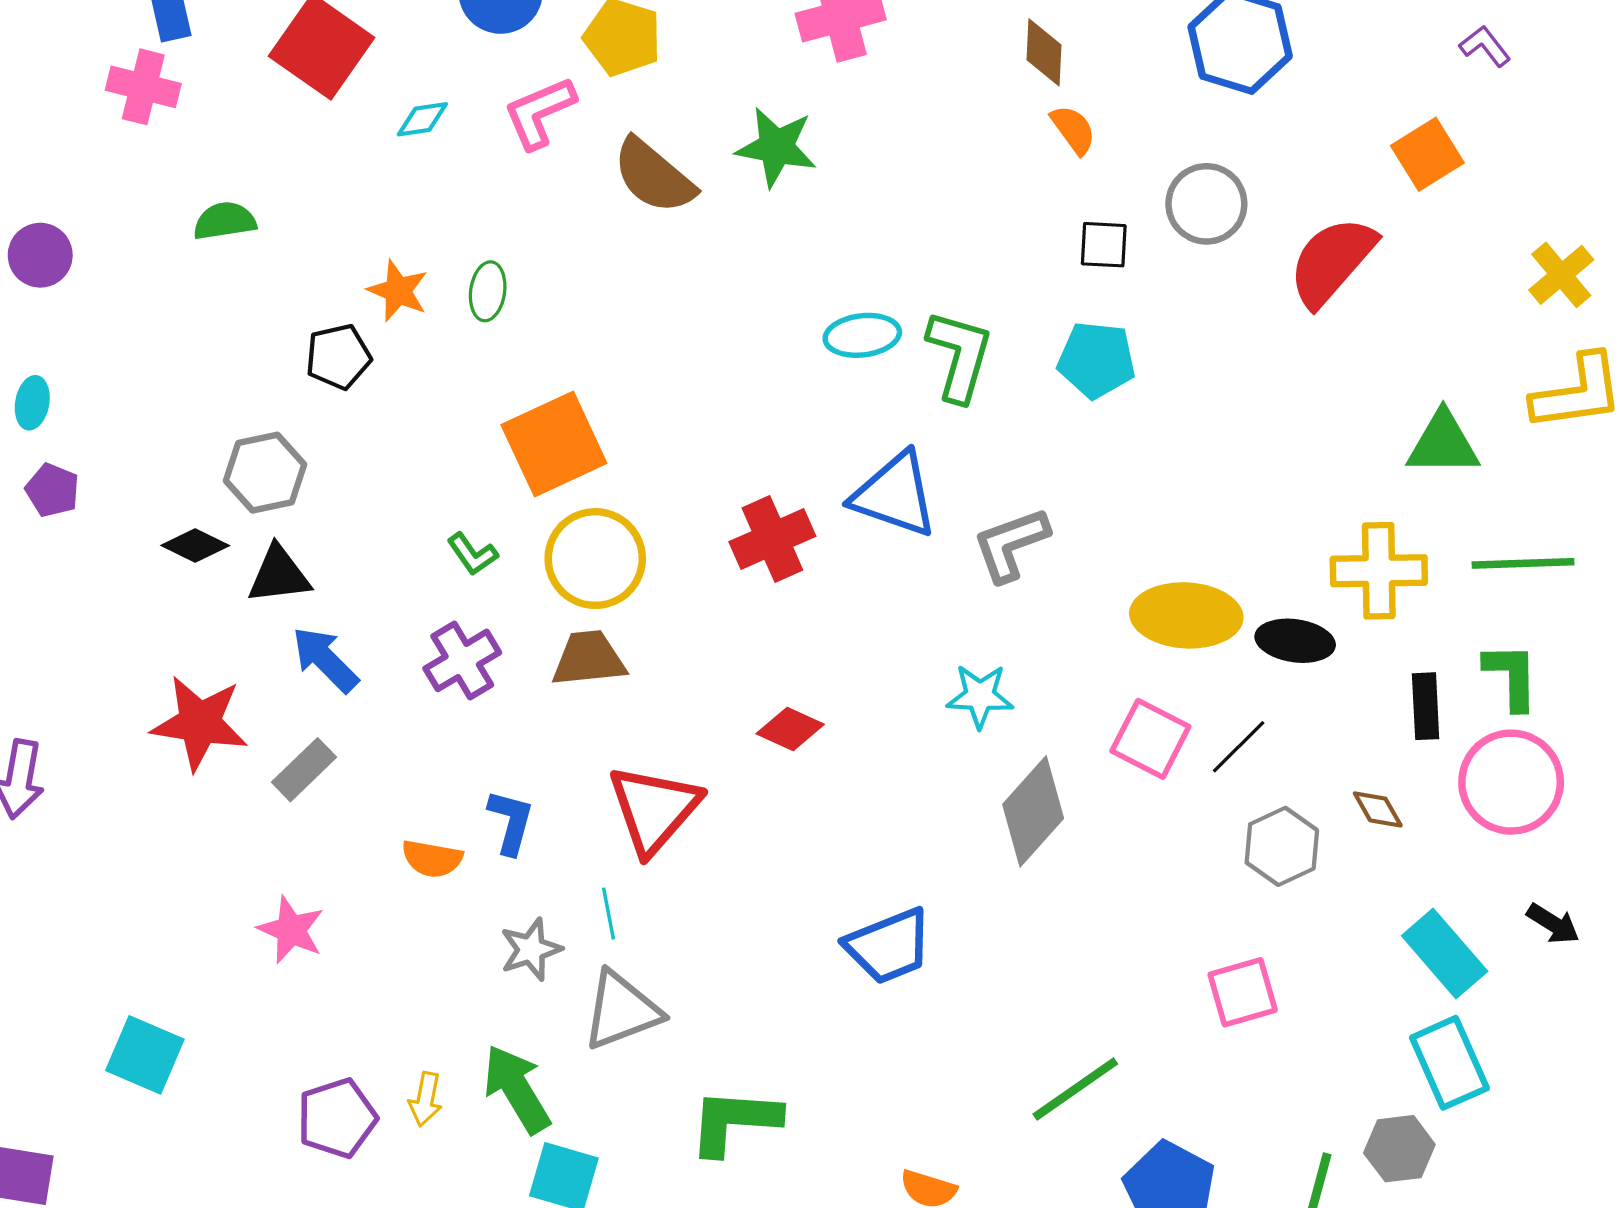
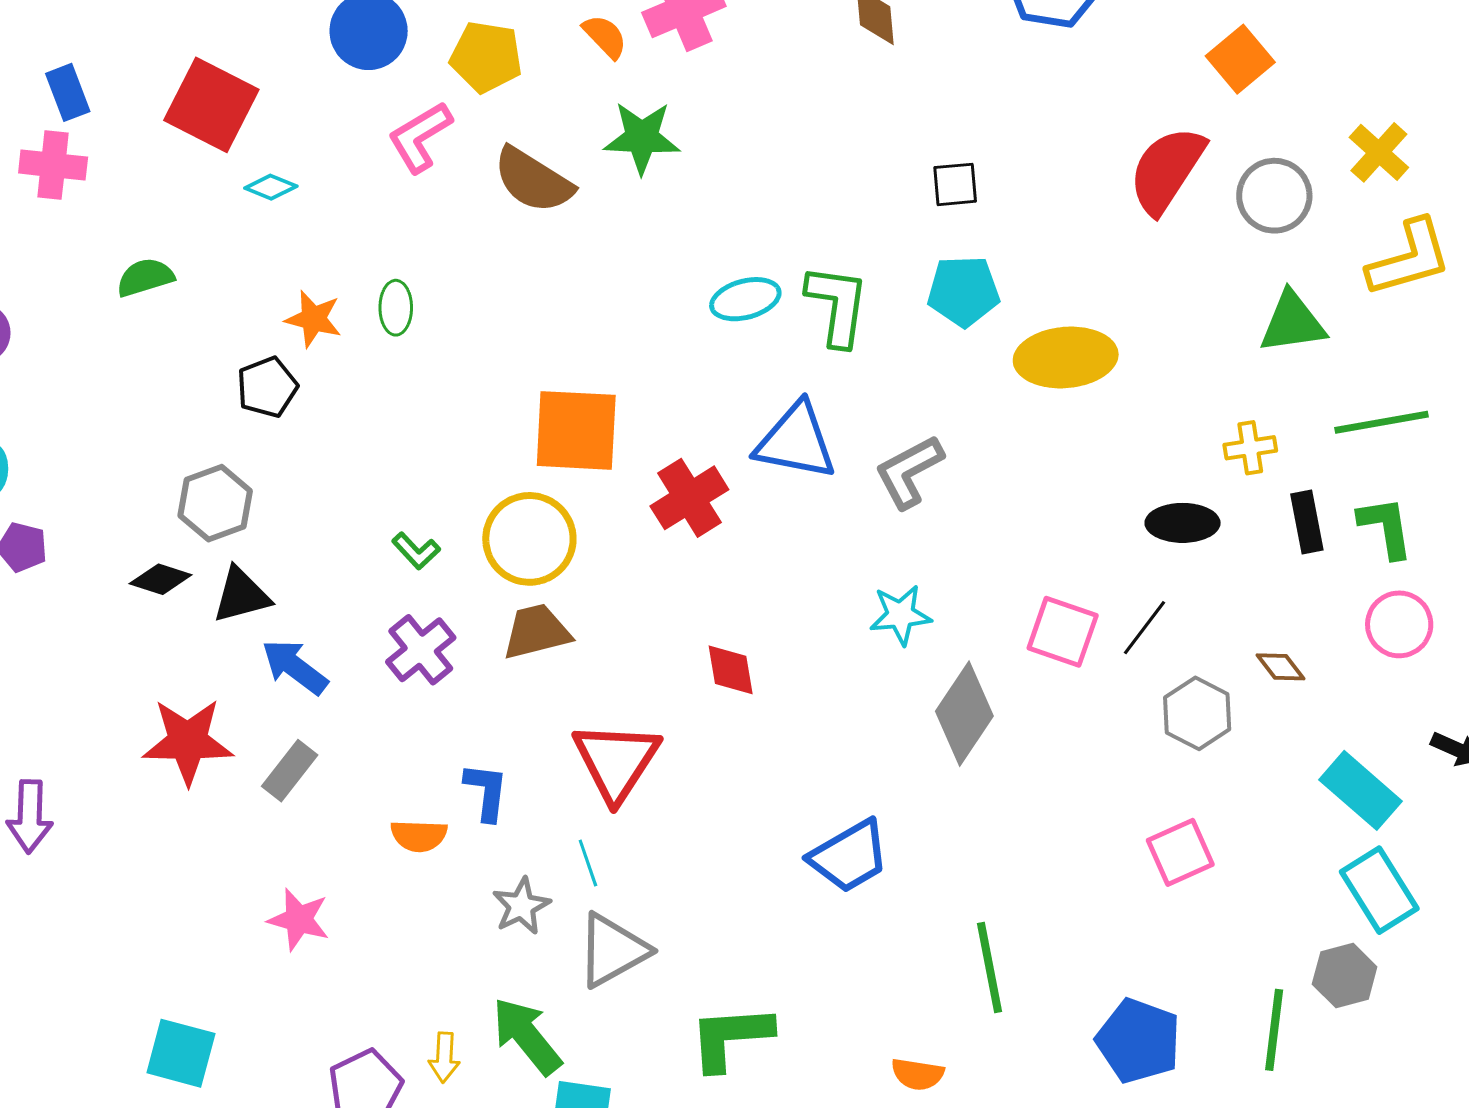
cyan diamond: (422, 119) -> (271, 187), moved, turned 39
orange semicircle: (1073, 130) -> (605, 36), moved
gray circle: (1206, 204) -> (1274, 196), moved
orange square: (554, 444) -> (576, 430), moved, turned 36
yellow cross: (1379, 571) -> (1250, 448), size x0.6
yellow ellipse: (1186, 615) -> (1066, 357), moved
black rectangle: (1426, 706) -> (1307, 522), moved
red diamond: (790, 729) -> (731, 670), turned 64
pink circle: (1511, 782) -> (1399, 624), size x0.7
green line: (1075, 1089) -> (990, 967), moved, turned -58

